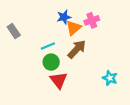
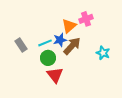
blue star: (64, 17) -> (60, 40), moved
gray rectangle: (14, 31) -> (21, 45), moved
cyan star: (110, 78) -> (103, 53), moved

